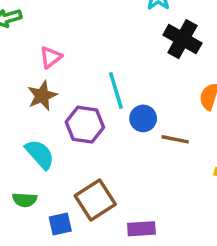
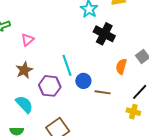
pink triangle: (51, 57) -> (28, 40), moved

